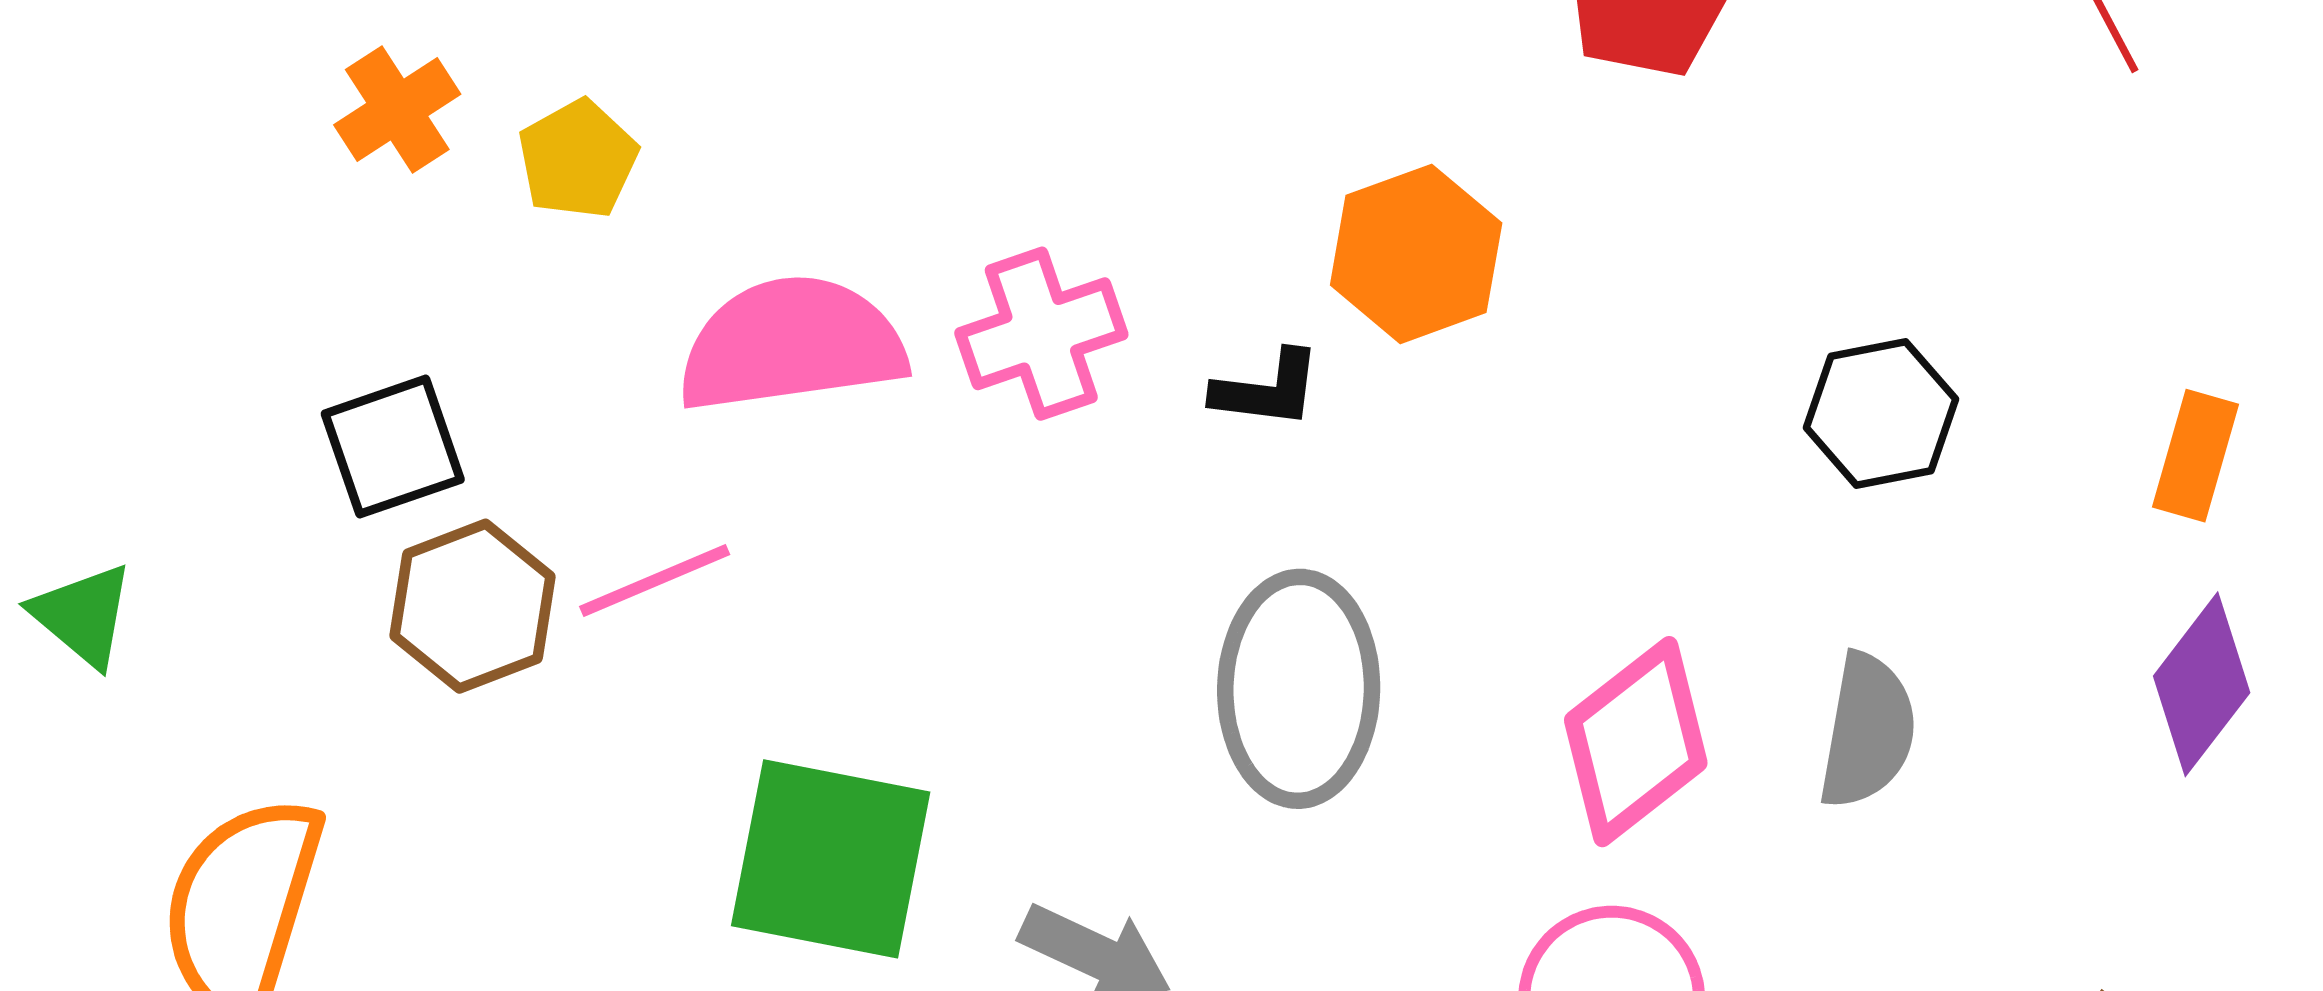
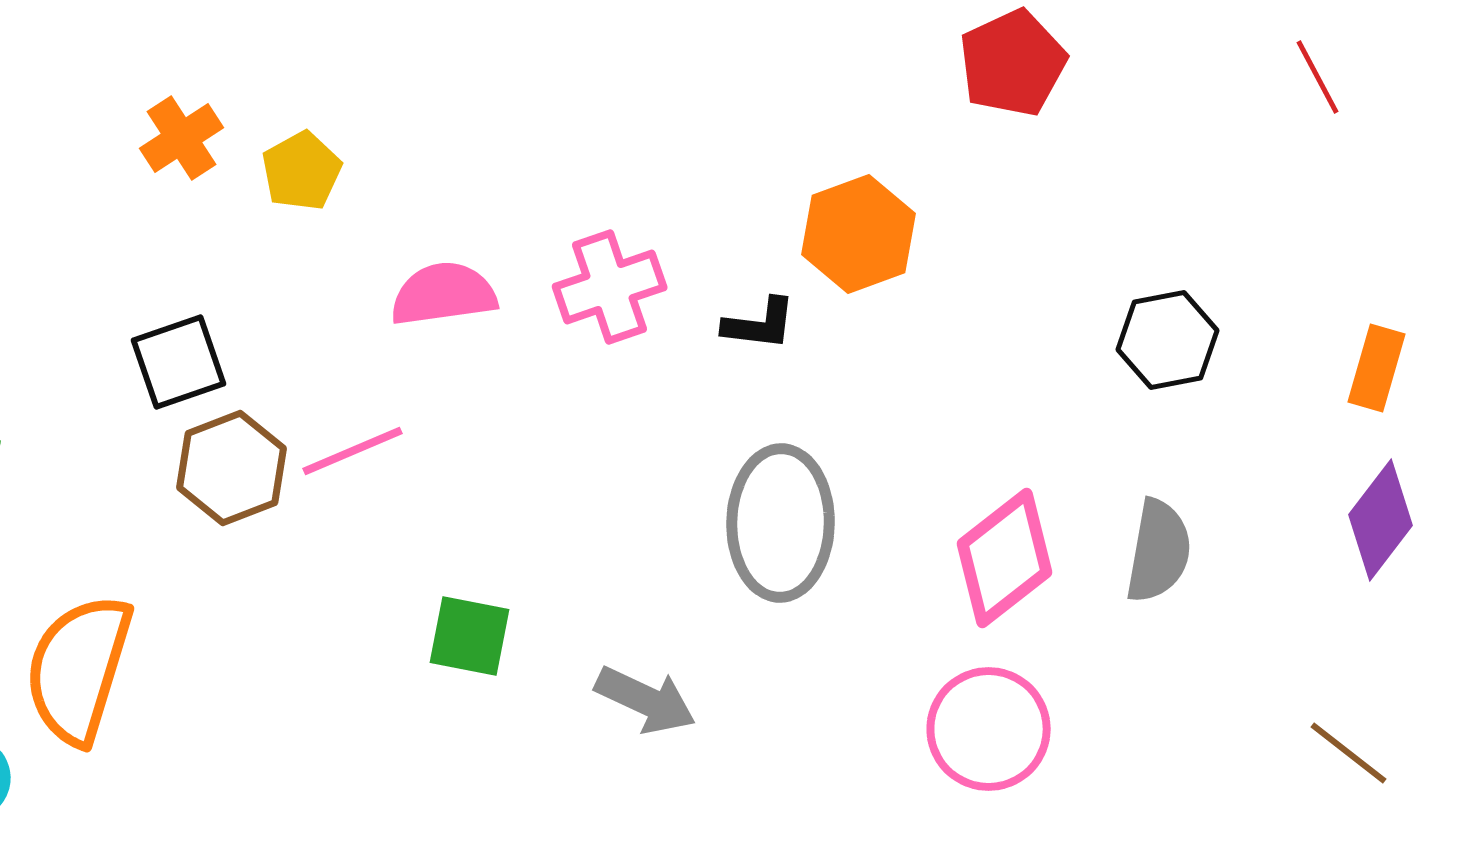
pink semicircle: (792, 344) -> (444, 294), size x0.7
green square: (831, 859) -> (470, 636), size x0.6

